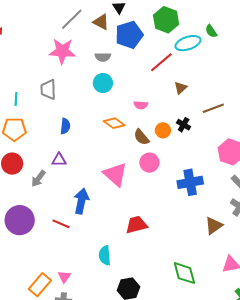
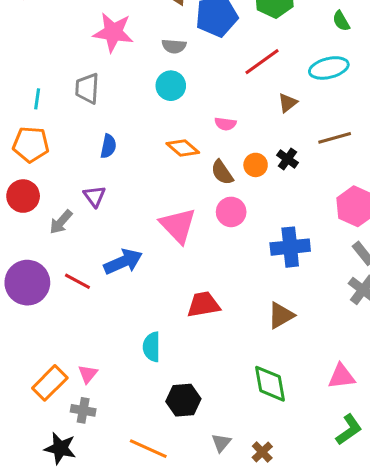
cyan ellipse: (188, 43) -> (329, 68), moved
purple triangle: (59, 160) -> (94, 196), turned 49
blue arrow: (81, 201) -> (123, 262), turned 50
red line: (61, 224) -> (77, 281), moved
brown triangle: (214, 226) -> (281, 315), moved

